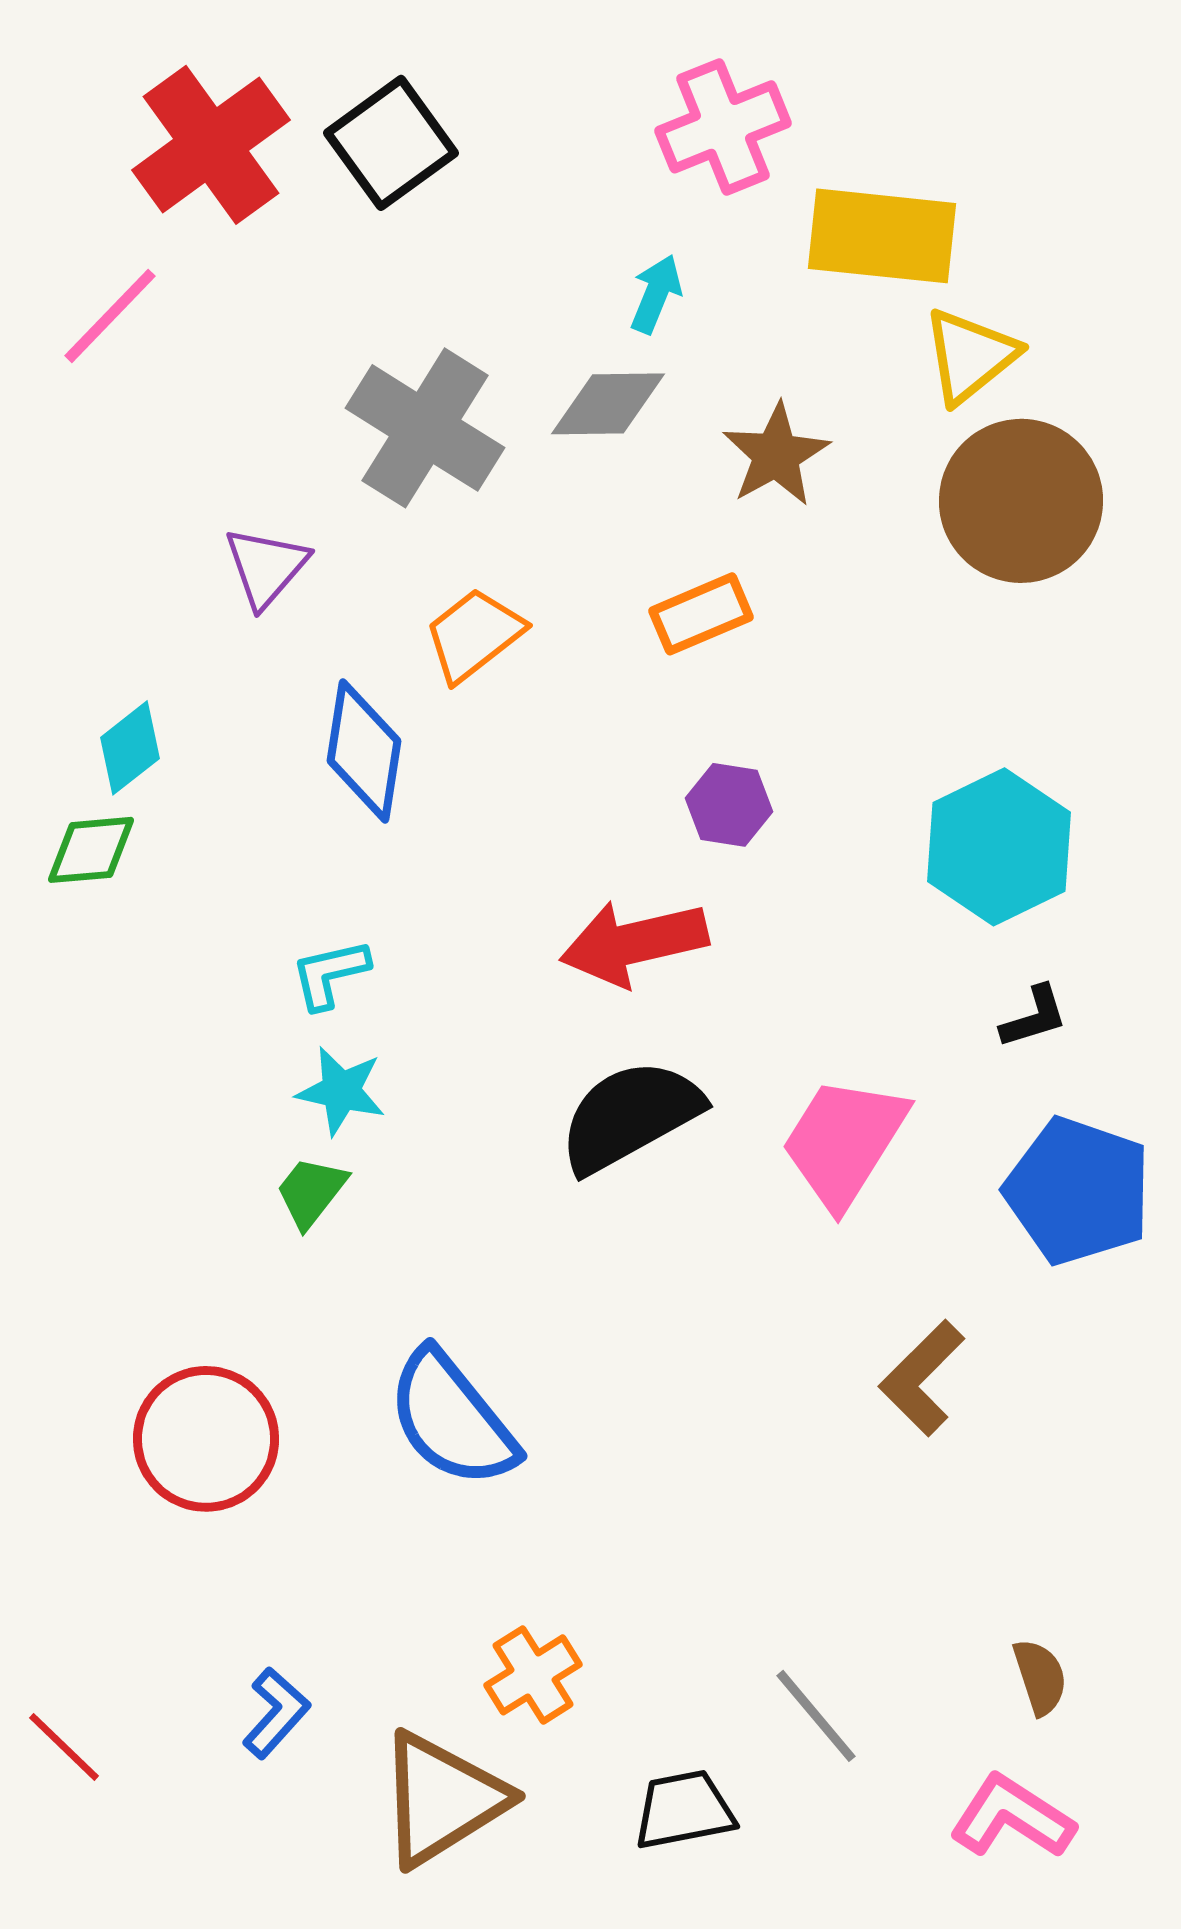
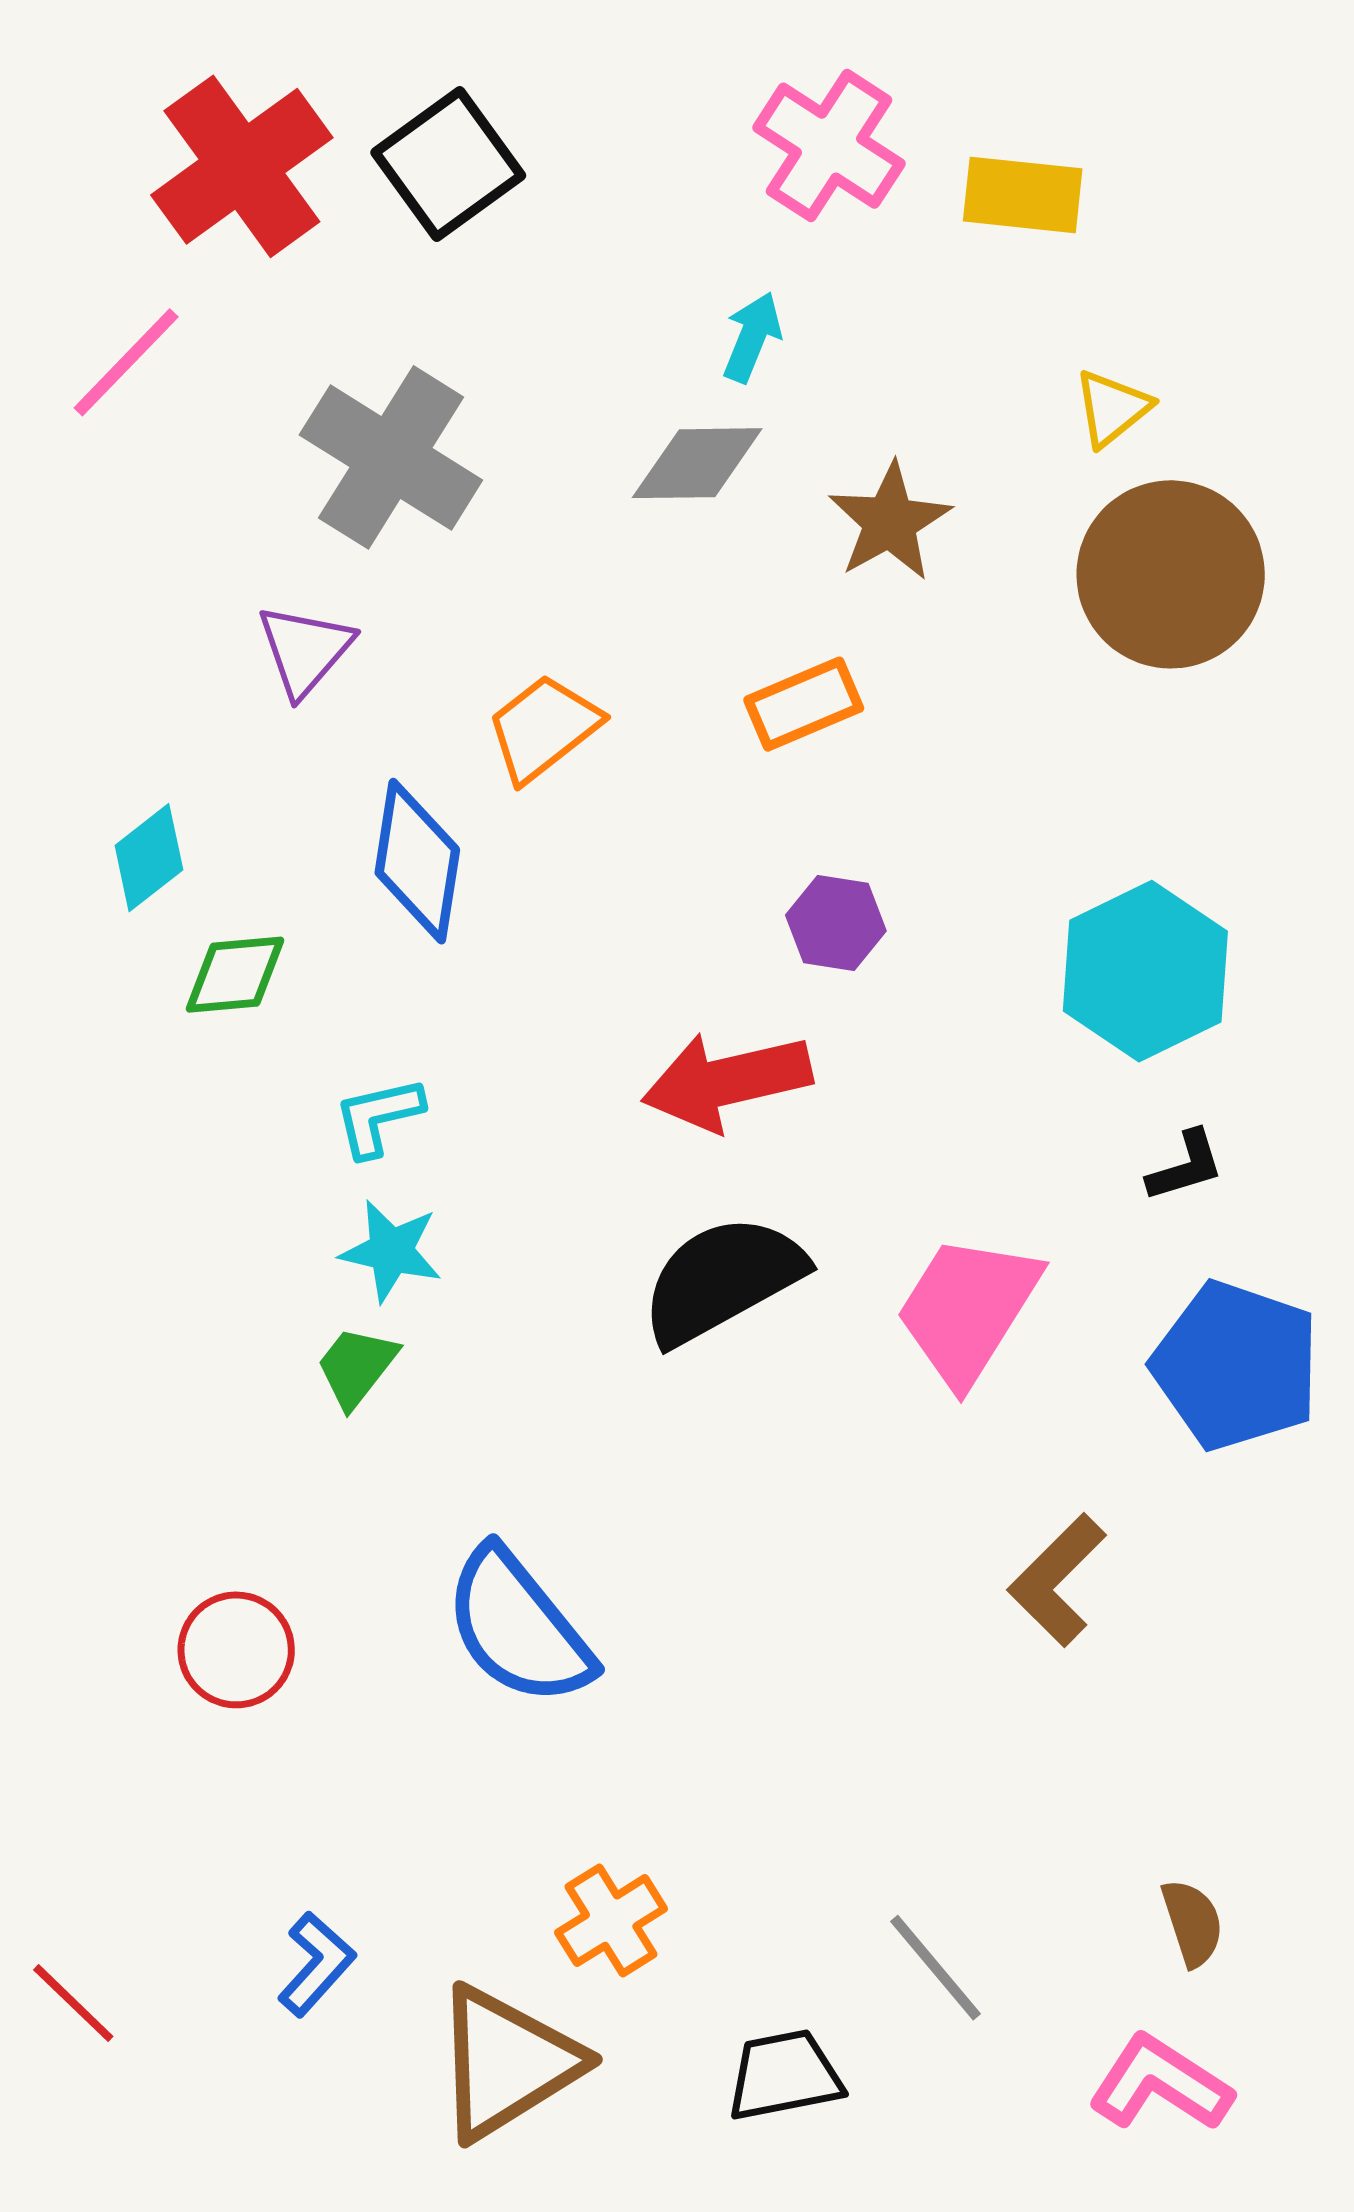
pink cross: (723, 127) -> (829, 146), turned -35
yellow rectangle: (882, 236) -> (1023, 195), moved, size x0.7
yellow triangle: (970, 356) -> (1112, 408), size x0.7
gray cross: (425, 428) -> (391, 457), moved
green diamond: (91, 850) -> (235, 975), moved
red circle: (206, 1439) -> (236, 1650), size x0.7

